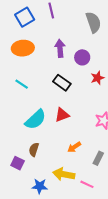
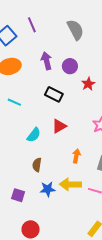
cyan semicircle: (36, 120) -> (34, 135), size x0.7
orange arrow: (74, 147) -> (76, 156), turned 144
purple square: (18, 163) -> (18, 195), moved
blue star: (40, 186) -> (48, 189), moved

